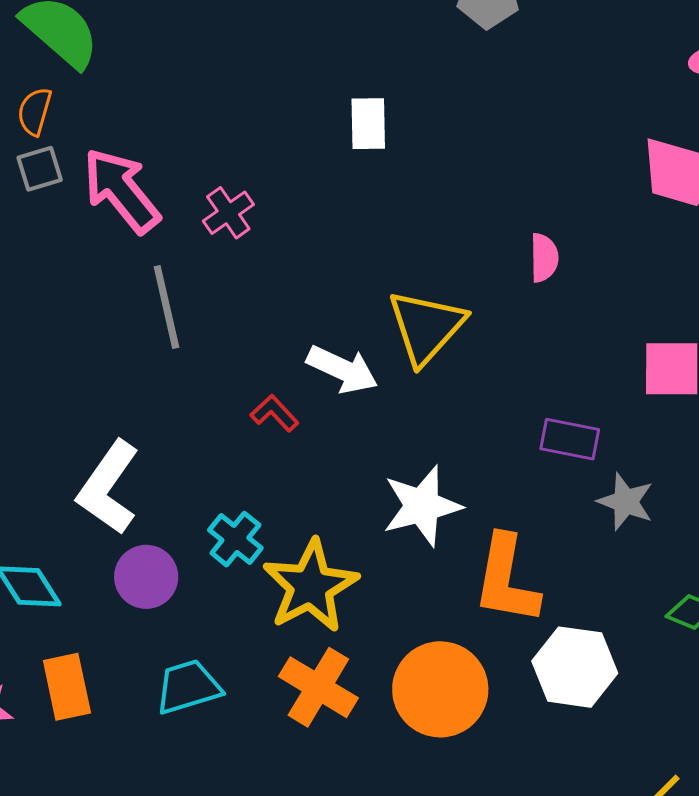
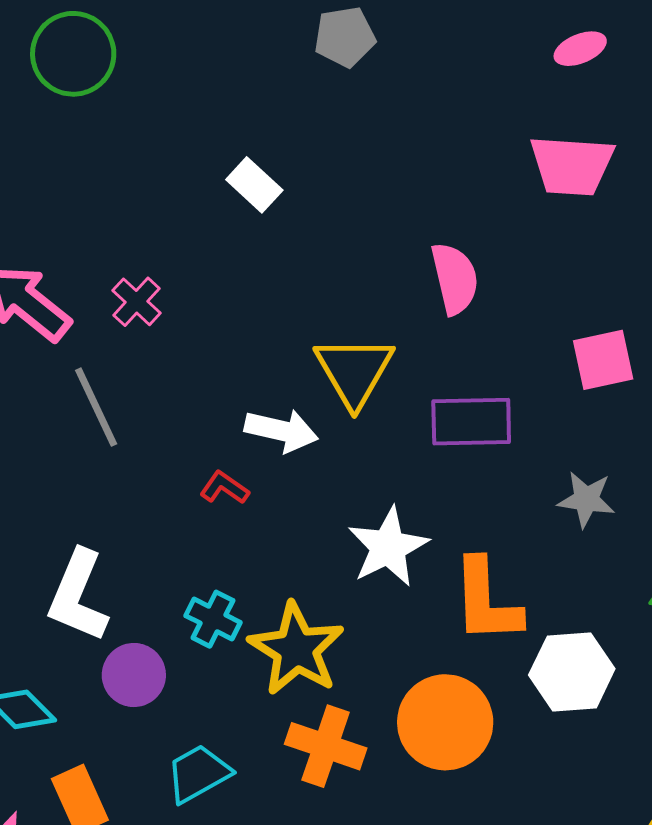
white rectangle: (368, 124) -> (254, 185), turned -34
pink semicircle: (544, 258) -> (455, 278), size x1.5
purple rectangle: (570, 439) -> (471, 422), moved, size x1.4

